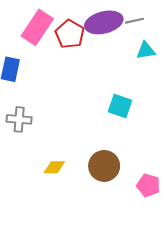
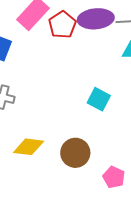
yellow diamond: (54, 167) -> (29, 147), size x1.4

